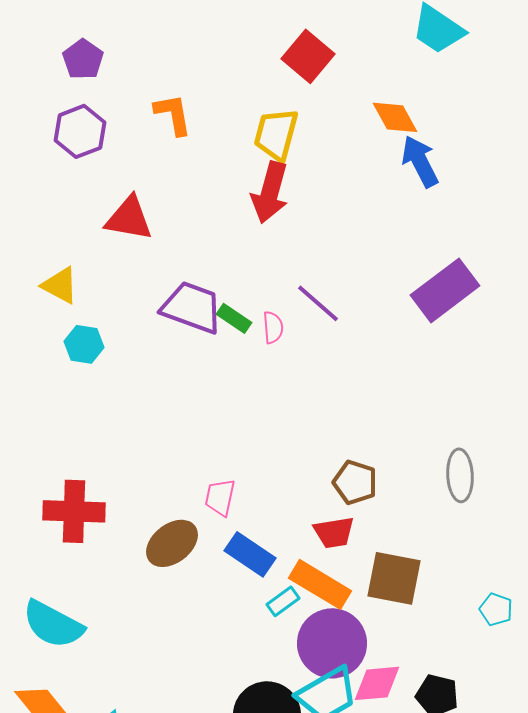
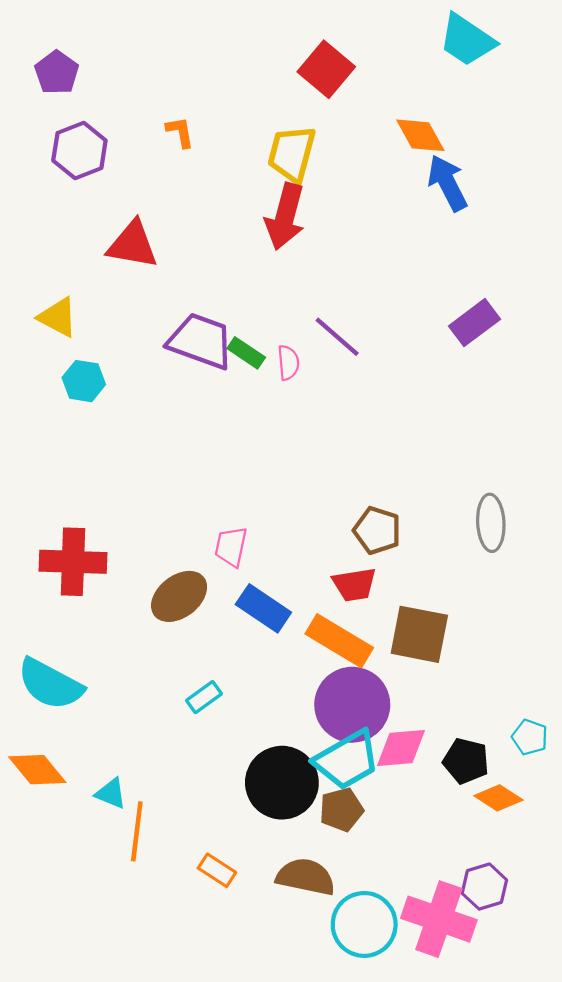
purple pentagon: (83, 59) -> (57, 73), moved
orange L-shape: (173, 114) -> (180, 132), size x0.7
purple rectangle: (445, 290) -> (475, 323), size x0.7
cyan rectangle: (283, 601) -> (204, 697), moved
cyan pentagon: (496, 609) -> (530, 737), moved

